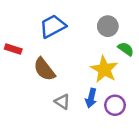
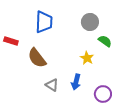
blue trapezoid: (53, 26) -> (44, 22), turned 120
yellow star: (104, 69) -> (87, 58), size x0.6
purple circle: (115, 105) -> (103, 94), moved

